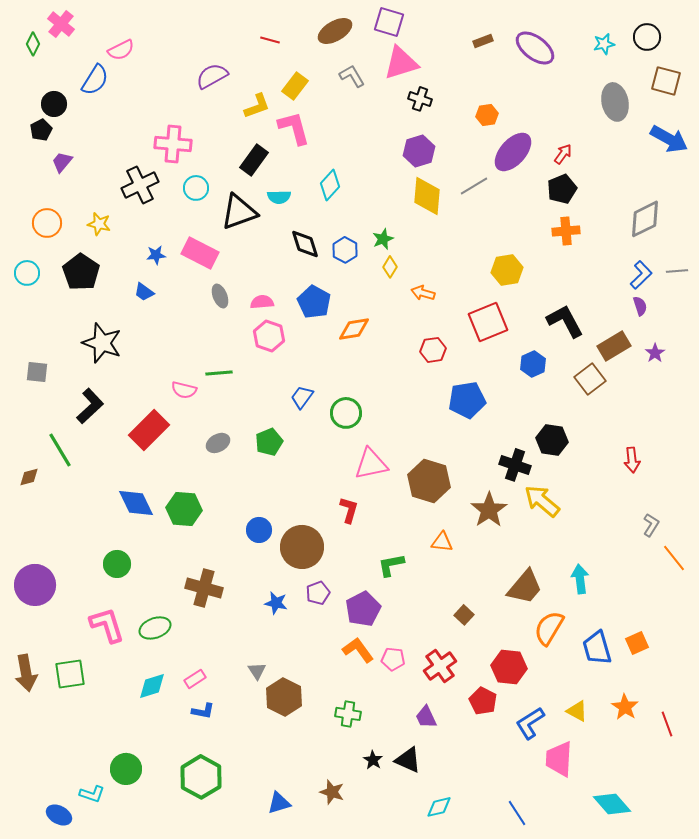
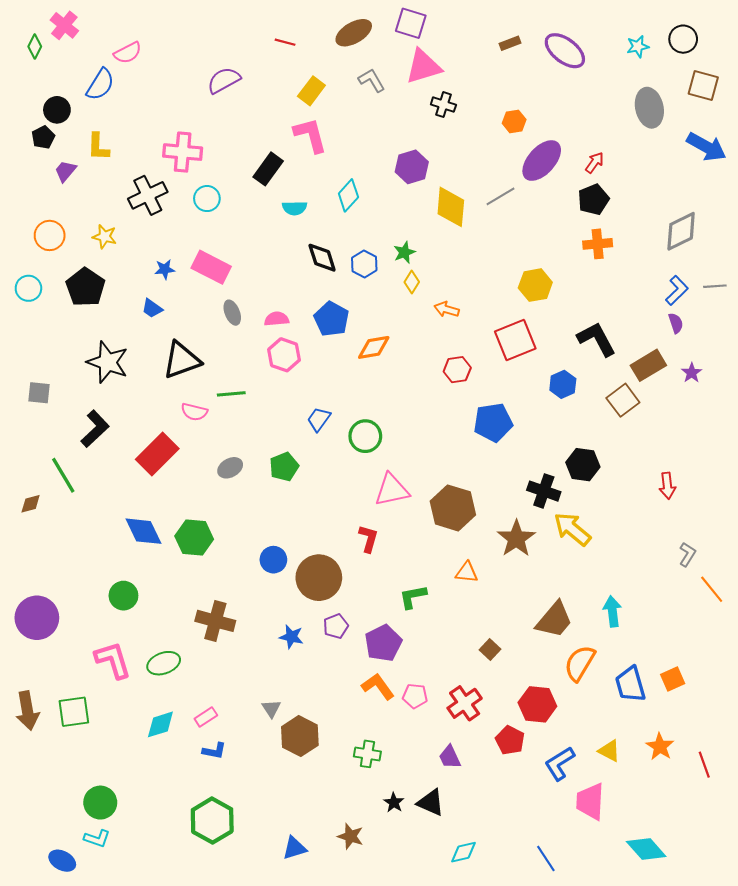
yellow L-shape: (257, 106) -> (98, 147), moved, turned 112
purple hexagon: (419, 151) -> (412, 167), moved
black triangle: (239, 212) -> (182, 360), moved
green circle: (126, 769) -> (100, 803), moved

